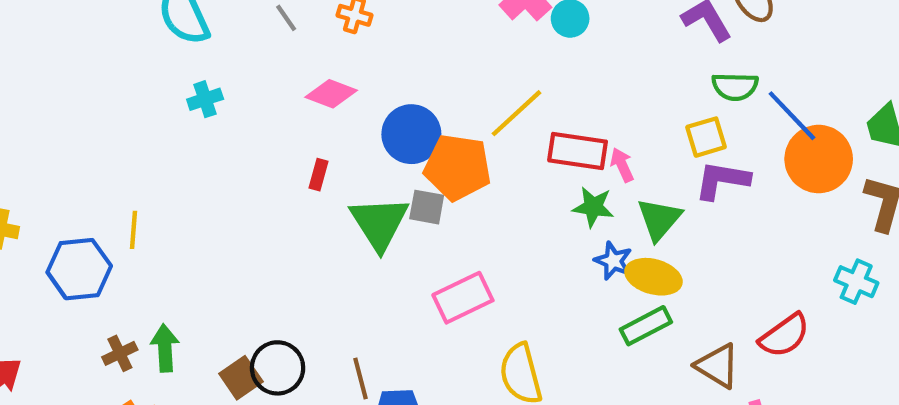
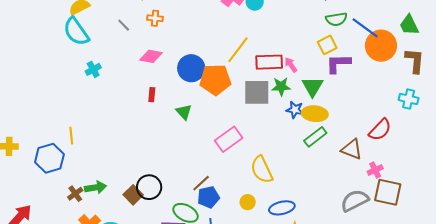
gray square: (427, 207) -> (257, 92), moved, size x1.6
green triangle: (379, 223) -> (184, 112), size x0.6
green arrow: (165, 348) -> (96, 187), turned 95
brown line: (361, 378) -> (201, 183), moved, turned 72

